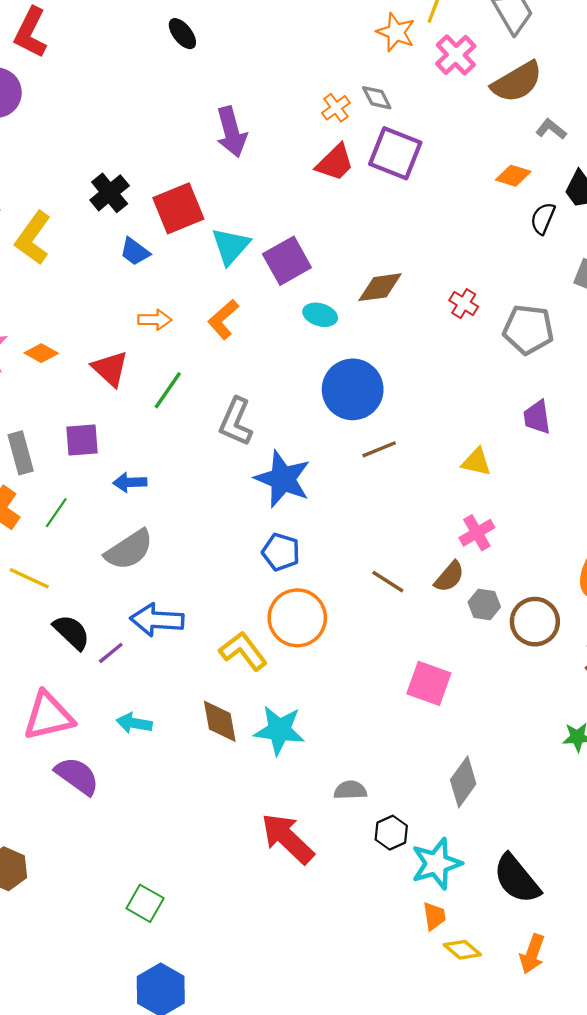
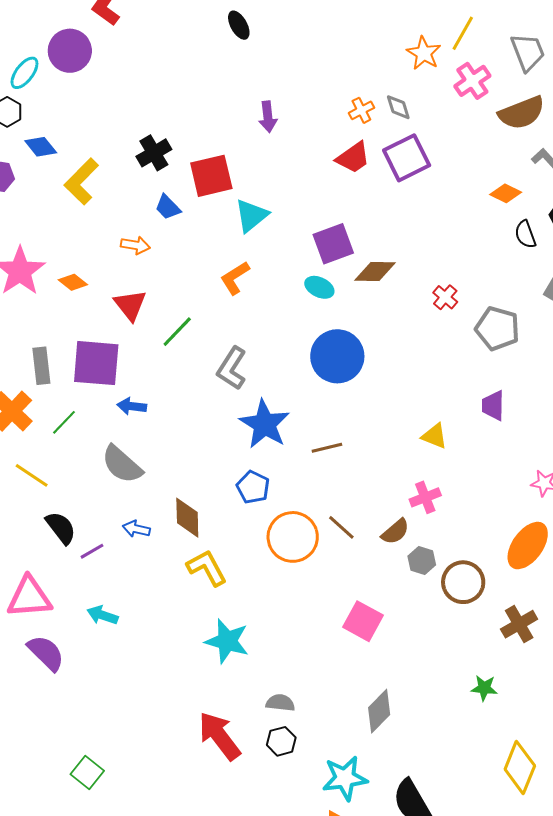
purple arrow: (231, 132) -> (268, 117), size x0.7
purple square: (395, 153) -> (407, 158), turned 33
black semicircle: (543, 218) -> (525, 234), turned -52
purple square: (287, 261) -> (333, 244), moved
orange arrow: (155, 320) -> (135, 245), moved
purple square: (82, 440) -> (96, 363), size x1.6
brown line: (379, 449) -> (327, 448), moved
gray semicircle: (129, 550) -> (122, 464), turned 66
orange circle: (297, 618) -> (293, 537), moved
blue arrow: (157, 620) -> (136, 529), size x0.6
brown diamond: (220, 721) -> (187, 518), moved
black hexagon: (391, 833) -> (281, 741), moved

